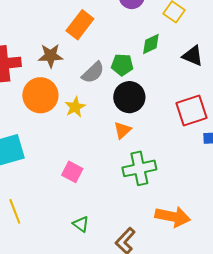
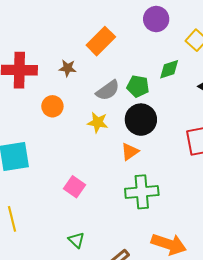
brown star: (51, 56) -> (68, 68), size x0.7
orange circle: (40, 95) -> (52, 106), size x0.6
yellow star: (75, 107) -> (98, 122), moved, turned 30

